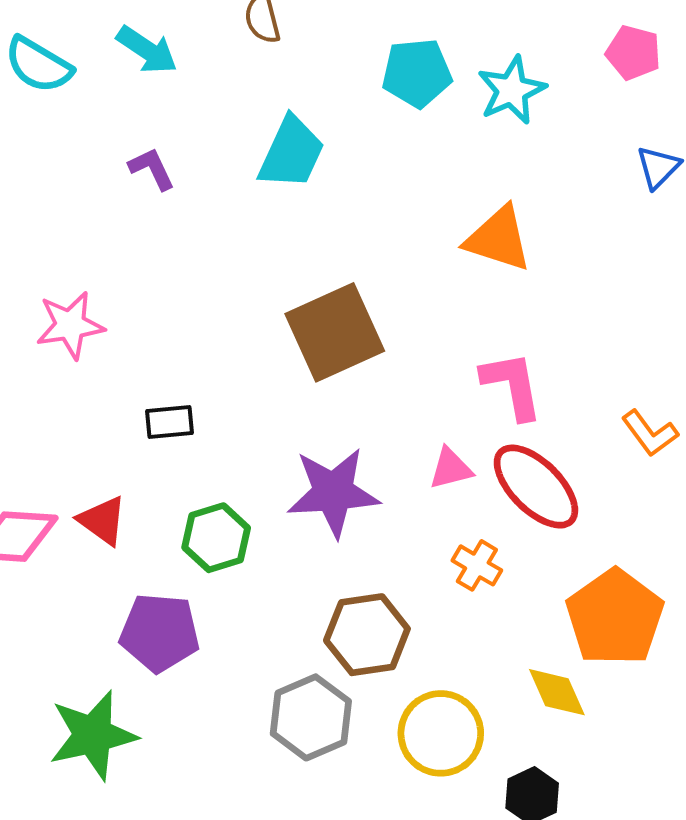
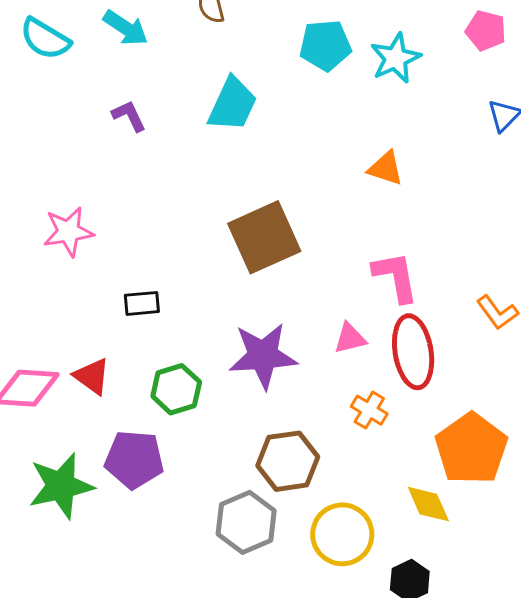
orange triangle: (498, 239) -> (386, 168), size x0.7
red ellipse: (536, 487) -> (413, 352), turned 36
green star: (93, 735) -> (61, 486), moved

